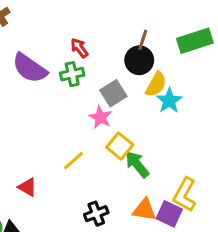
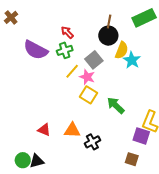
yellow square: (120, 146) -> (88, 95), moved
yellow line: (74, 161) -> (72, 71), moved
orange triangle: (144, 210) -> (72, 130), moved

